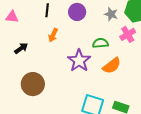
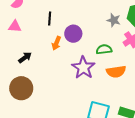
purple circle: (77, 12) -> (73, 34), moved
orange semicircle: (112, 66) -> (116, 72), turned 30
brown circle: (33, 84) -> (21, 88), moved

